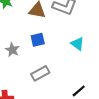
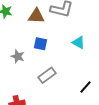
blue square: (38, 40) -> (40, 44), turned 32

